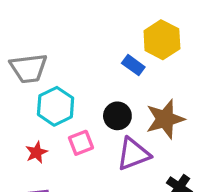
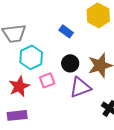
blue rectangle: (133, 65) -> (66, 31), moved
red star: (37, 152) -> (19, 86), size x1.5

